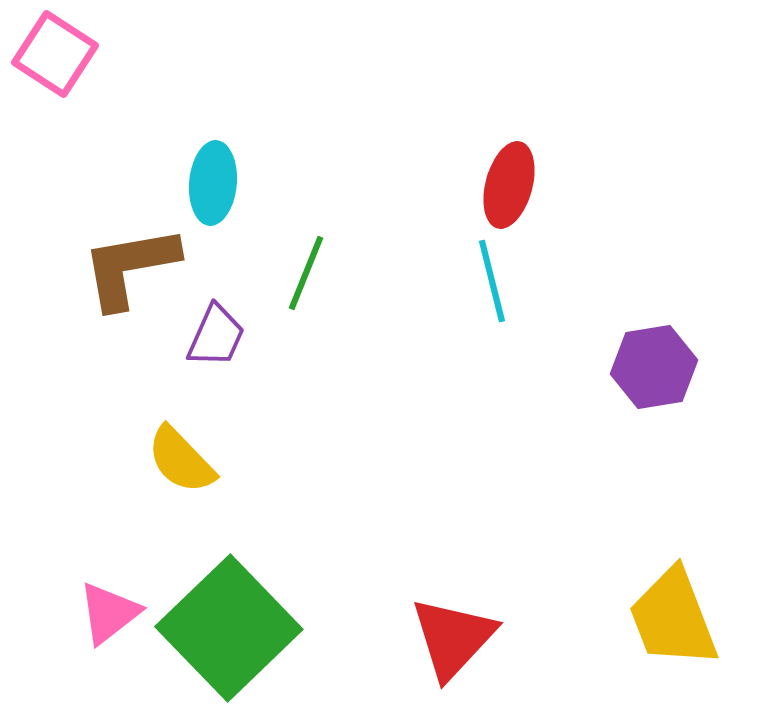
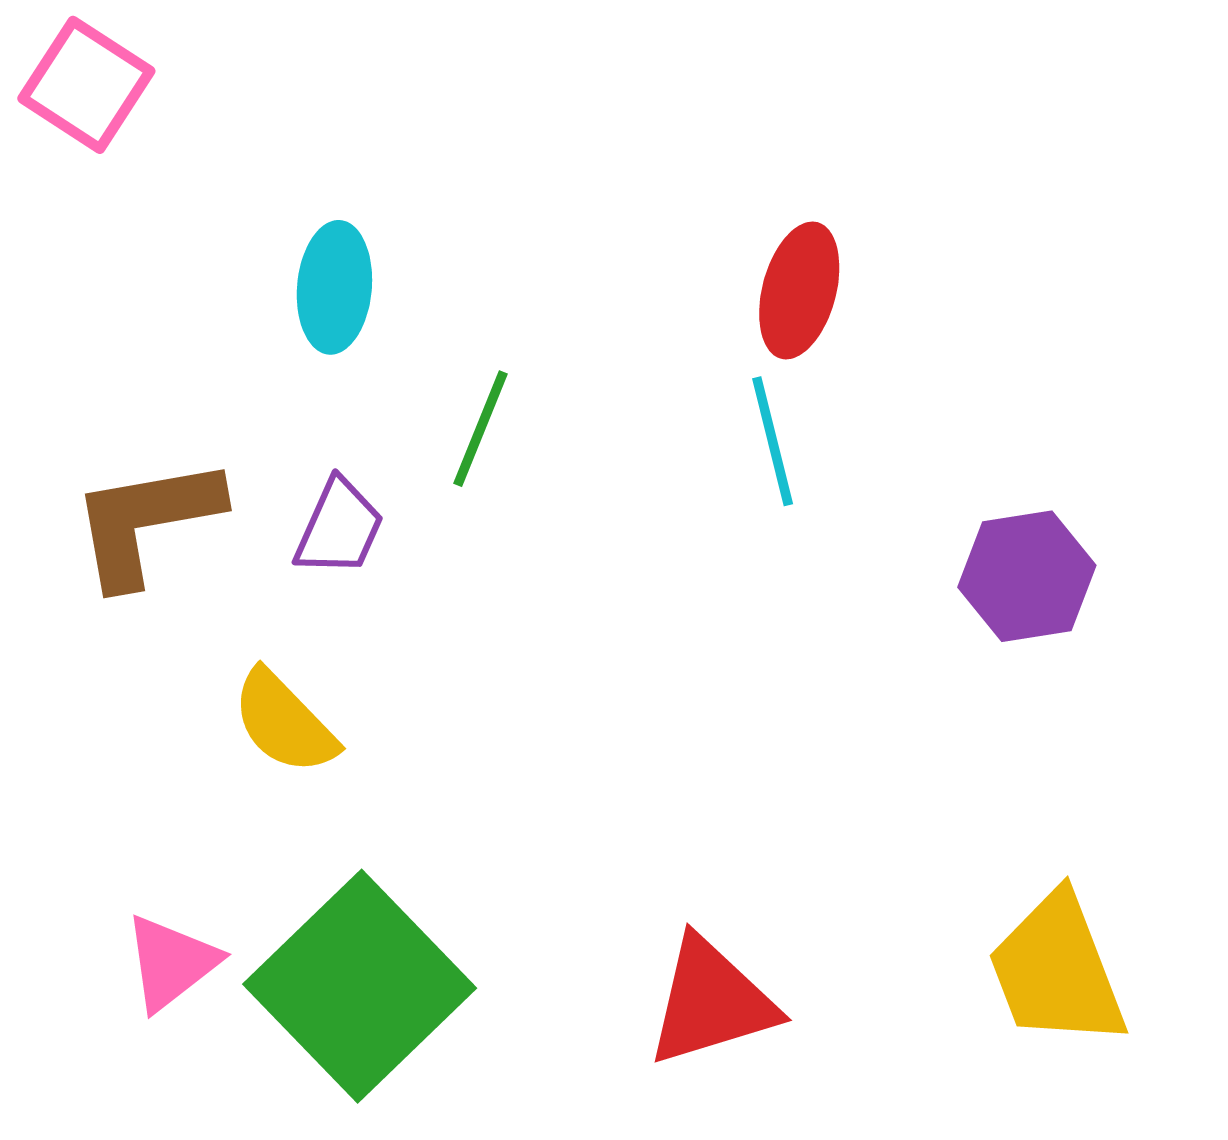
brown L-shape: (130, 267) -> (146, 521), moved
red triangle: (453, 638) -> (711, 1002), turned 30

